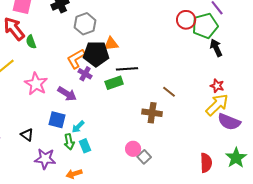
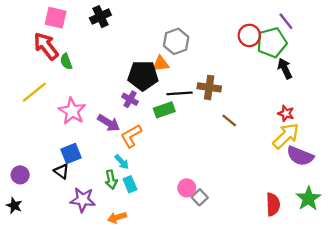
gray hexagon: (85, 24) -> (176, 41), moved
orange L-shape: (76, 59) -> (131, 136), moved
brown cross: (152, 113) -> (209, 87), moved
blue square: (57, 120) -> (71, 154), moved, turned -36
cyan arrow: (78, 127) -> (122, 162), turned -88

